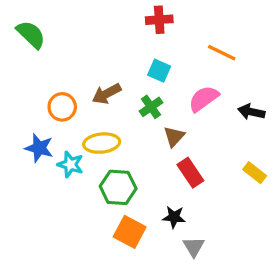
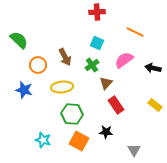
green semicircle: (31, 35) -> (19, 40), moved
brown arrow: (107, 94) -> (65, 57), turned -90
cyan star: (70, 164) -> (43, 140), moved
gray triangle: (194, 247) -> (134, 150), moved

